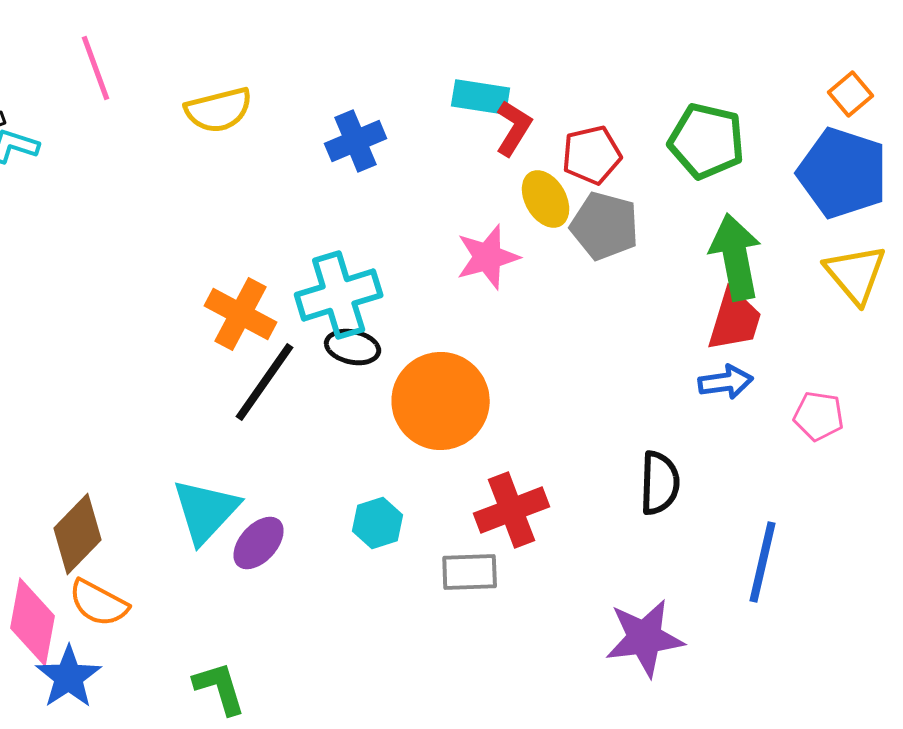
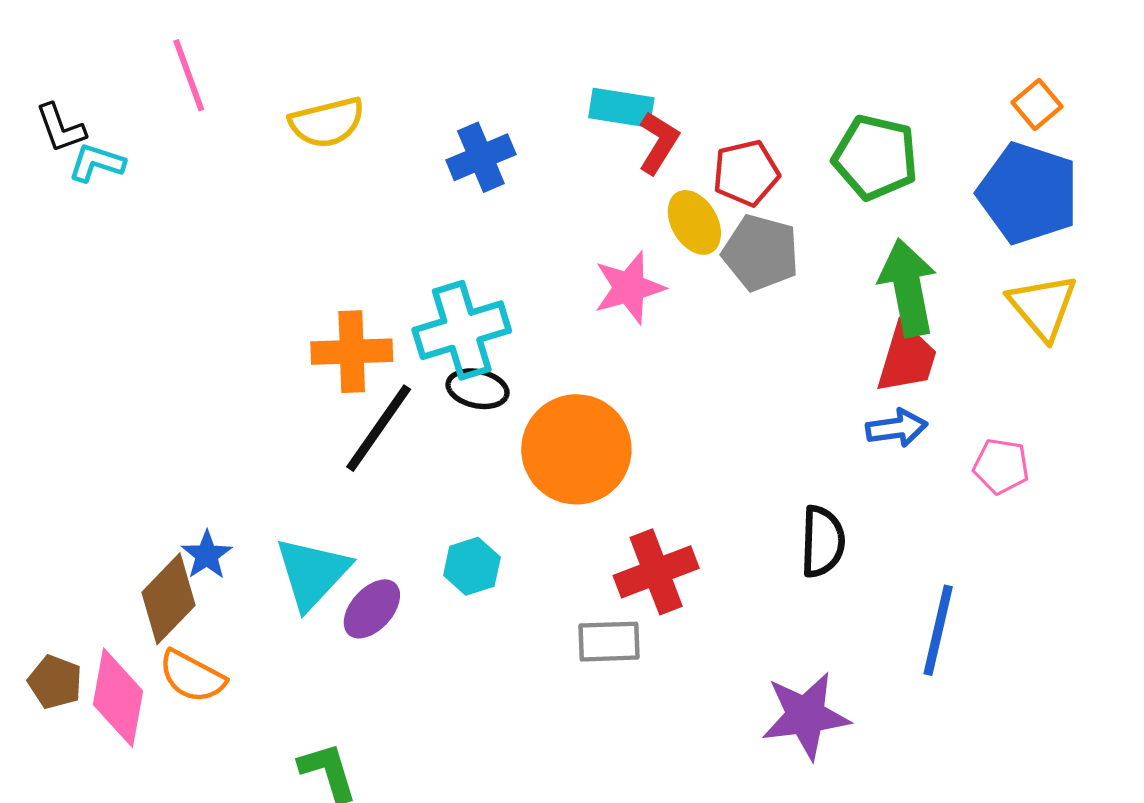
orange cross: (241, 314) -> (352, 352), turned -30
cyan hexagon: (378, 523) -> (472, 566), moved
blue star: (69, 677) -> (207, 555), moved, size x0.7

